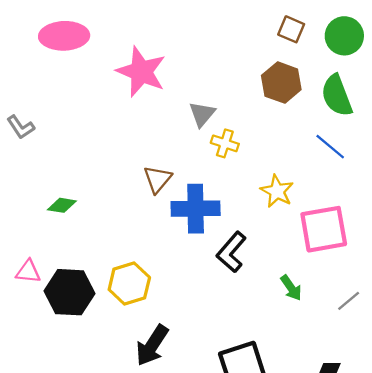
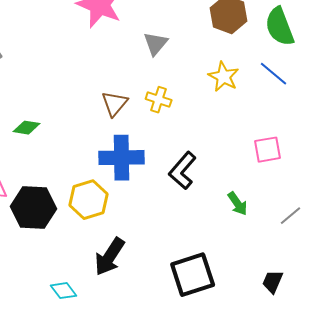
yellow cross: (225, 143) -> (159, 100), moved
yellow star: (277, 191) -> (224, 77), moved
blue cross: (196, 209) -> (122, 158), moved
pink square: (324, 229) -> (268, 150), size x0.6

